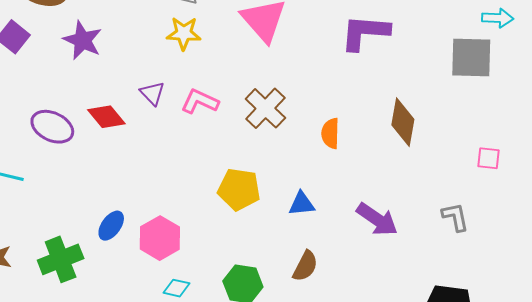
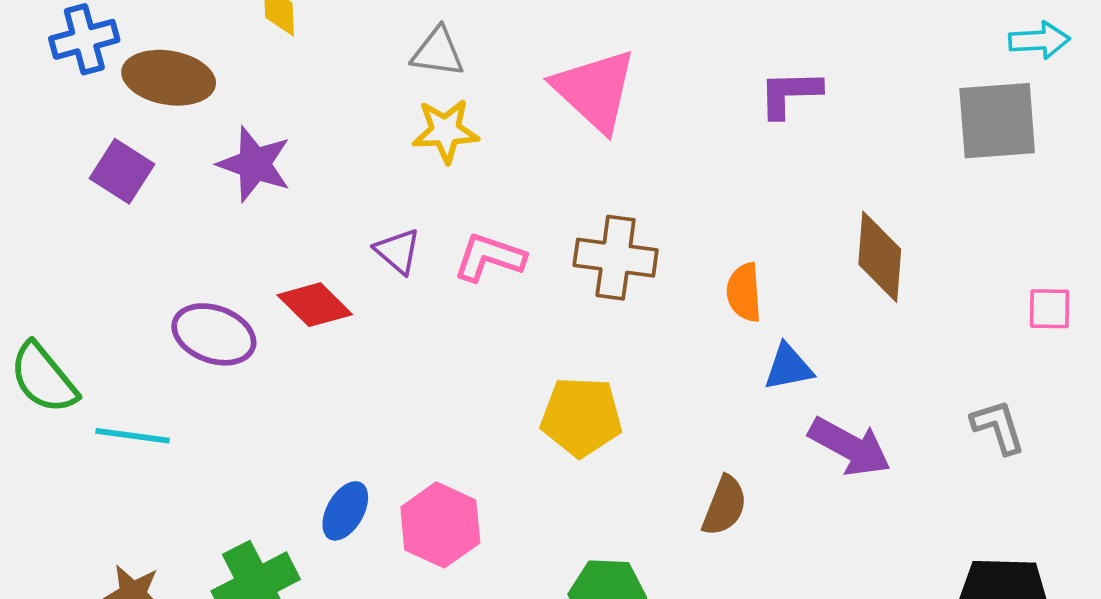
purple L-shape: (365, 32) -> (790, 94), size x0.7
brown cross: (265, 108) -> (616, 258), turned -30
blue triangle: (302, 204) -> (788, 367), moved
brown semicircle: (305, 266) -> (724, 506), moved

